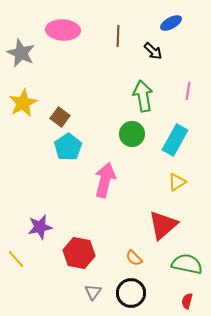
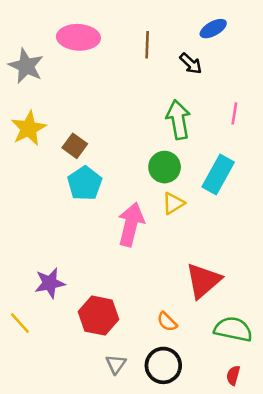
yellow triangle: (177, 182) -> (173, 203), moved

